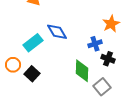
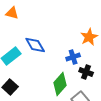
green diamond: (82, 71) -> (60, 84), turned 40

